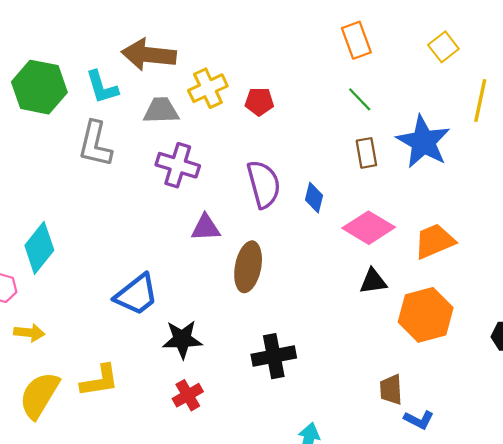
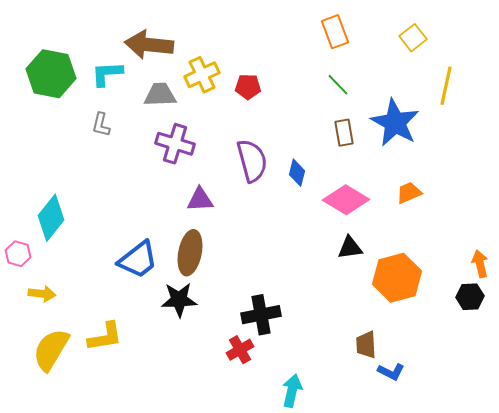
cyan L-shape: (102, 87) -> (107, 74), turned 104
gray L-shape: (95, 144) -> (101, 125), size x0.6
orange trapezoid: (434, 241) -> (409, 193), moved, size x0.7
brown ellipse: (248, 267) -> (190, 253), moved
red cross: (188, 395) -> (240, 350), moved

